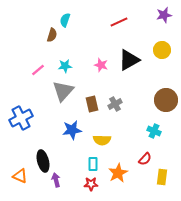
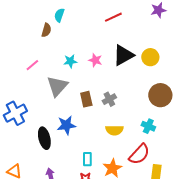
yellow circle: (162, 50) -> (150, 57), moved
cyan star: (65, 66) -> (70, 61), moved
yellow semicircle: (102, 140) -> (114, 130), moved
red semicircle: (145, 159) -> (139, 154), size x1.6
black ellipse: (43, 161) -> (44, 138), moved

